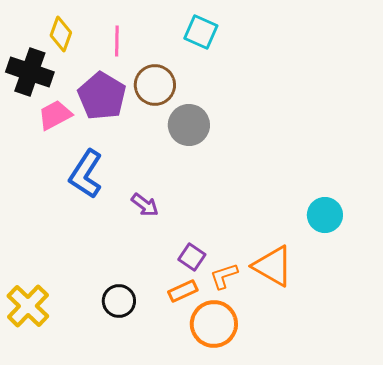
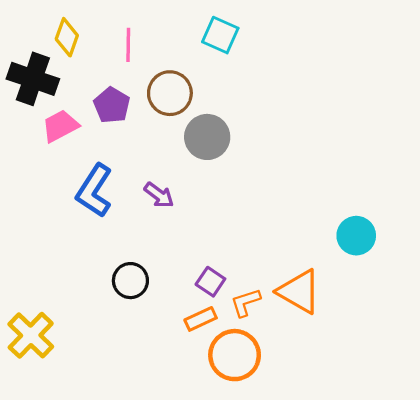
purple pentagon: (102, 96) -> (112, 105), size x0.7
purple arrow: (145, 205) -> (159, 195), moved
black circle: (119, 301) -> (130, 281), moved

